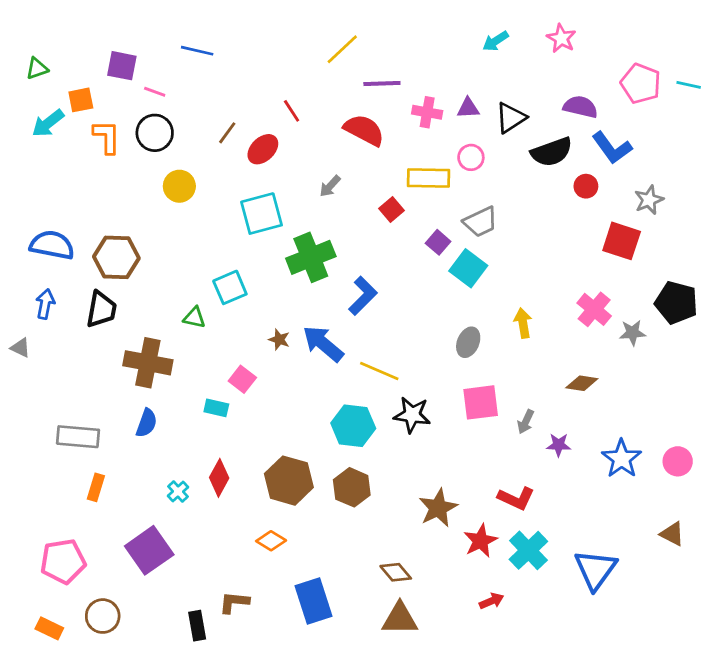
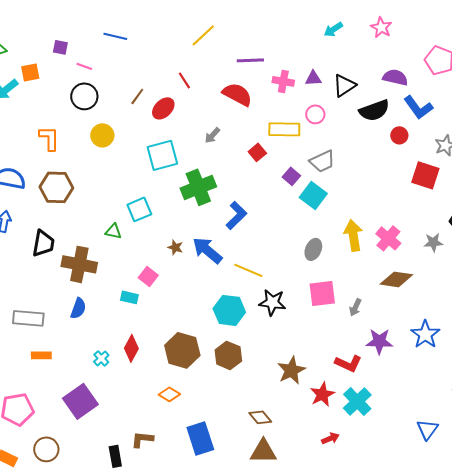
yellow line: (342, 49) -> (203, 35), moved
purple square: (122, 66) -> (60, 47), size x0.7
orange L-shape: (107, 137) -> (49, 138), moved
black trapezoid: (101, 309) -> (43, 243), moved
pink cross: (594, 309) -> (388, 238), moved
yellow arrow: (523, 323) -> (353, 235), size x1.4
brown diamond: (582, 383) -> (396, 279), size x1.4
purple star: (559, 445) -> (379, 341), moved, size x1.5
orange rectangle: (96, 487) -> (41, 355), turned 72
blue triangle: (596, 570) -> (427, 429), moved, size x0.7

